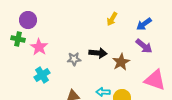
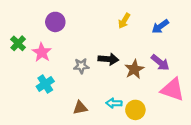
purple circle: (28, 20) -> (55, 22), moved
green cross: (18, 39) -> (18, 43), turned 32
purple arrow: (144, 46) -> (160, 63), moved

